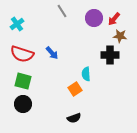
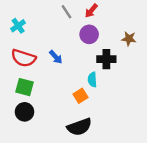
purple circle: (94, 18) -> (89, 34), moved
red arrow: (114, 19) -> (91, 11), moved
black cross: (110, 55) -> (106, 59), moved
black semicircle: (74, 118) -> (79, 127), size x1.6

